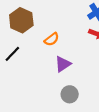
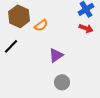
orange semicircle: (52, 39) -> (41, 25), moved

